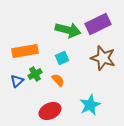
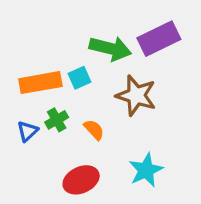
cyan square: (62, 58) -> (79, 78), moved
brown star: (103, 58) -> (136, 96), moved

